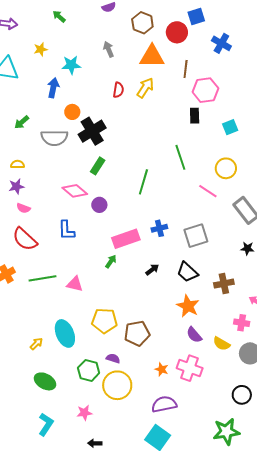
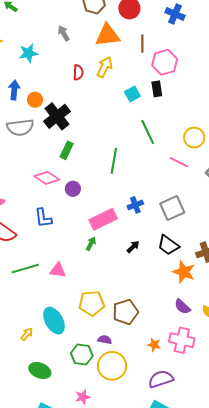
blue arrow: (53, 88) -> (14, 90), moved
cyan square: (230, 127) -> (132, 94), moved
orange star: (188, 306) -> (184, 272), moved

